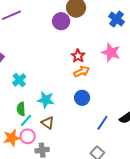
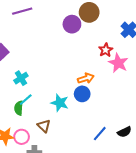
red star: (78, 56) -> (106, 50), moved
blue circle: (82, 98) -> (82, 94), moved
cyan star: (46, 100) -> (60, 103), moved
cyan line: (26, 120) -> (26, 100), moved

